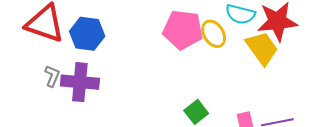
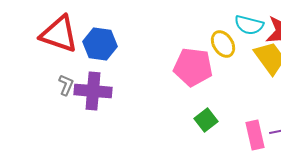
pink pentagon: (183, 30) -> (193, 67), moved

